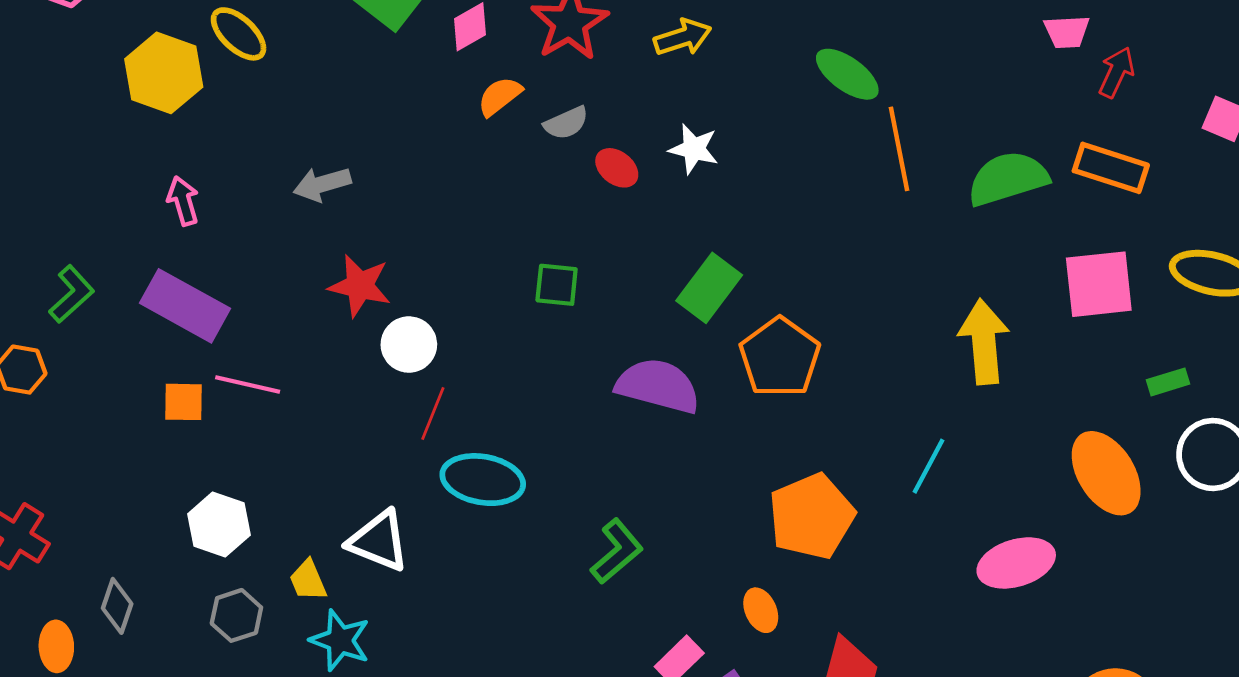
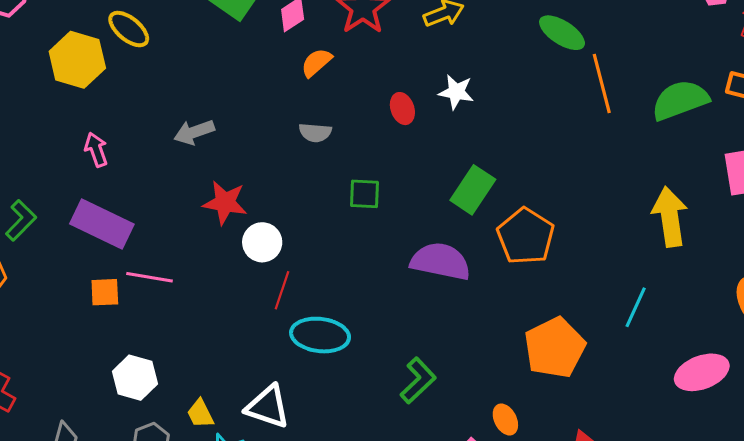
gray semicircle: (566, 123) -> (315, 133), moved, turned 32
red ellipse: (617, 168) -> (402, 109), turned 36
white triangle: (379, 541) -> (268, 407), moved
orange ellipse: (761, 610) -> (505, 420), moved

